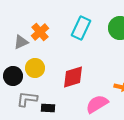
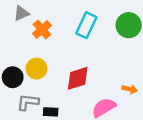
gray triangle: (21, 42) -> (21, 13), moved

